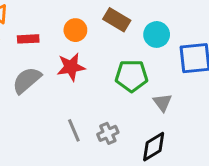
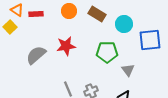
orange circle: (75, 30) -> (69, 11), moved
red rectangle: (28, 39) -> (36, 14), moved

